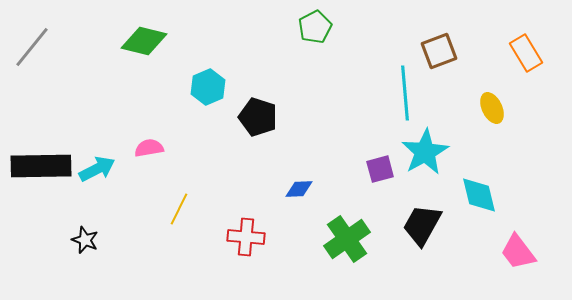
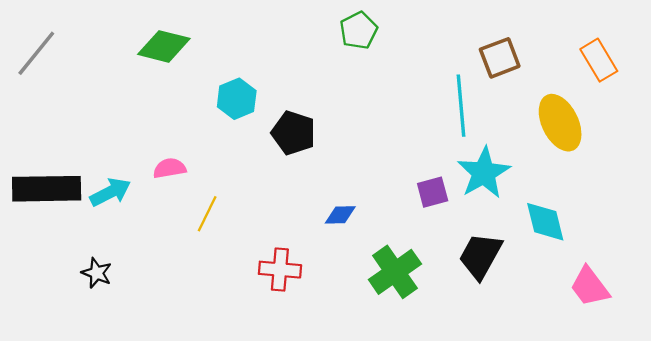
yellow ellipse: (492, 108) -> (560, 123), size x1.6
yellow line: (179, 209) -> (207, 214), moved

